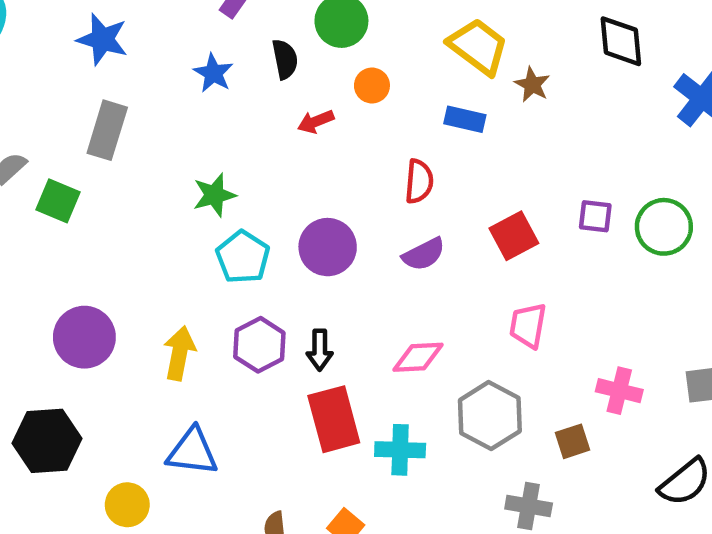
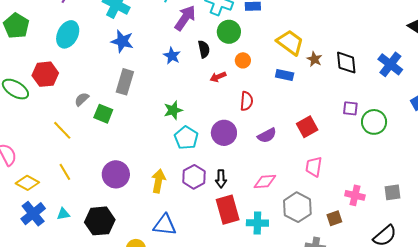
black diamond: (621, 41) -> (346, 63), moved
red semicircle: (419, 181) -> (247, 101), moved
purple square: (595, 216) -> (350, 108), moved

